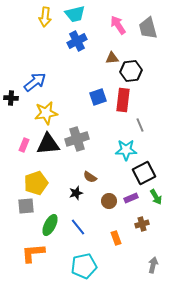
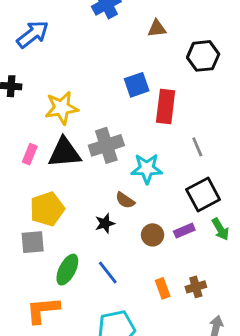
black hexagon: (131, 71) -> (203, 56), moved
blue arrow: (35, 82) -> (33, 34), moved
red rectangle: (123, 100) -> (166, 106), moved
gray line: (140, 125) -> (197, 147), moved
cyan star: (126, 150) -> (147, 169), moved
brown cross: (142, 224) -> (196, 287), moved

